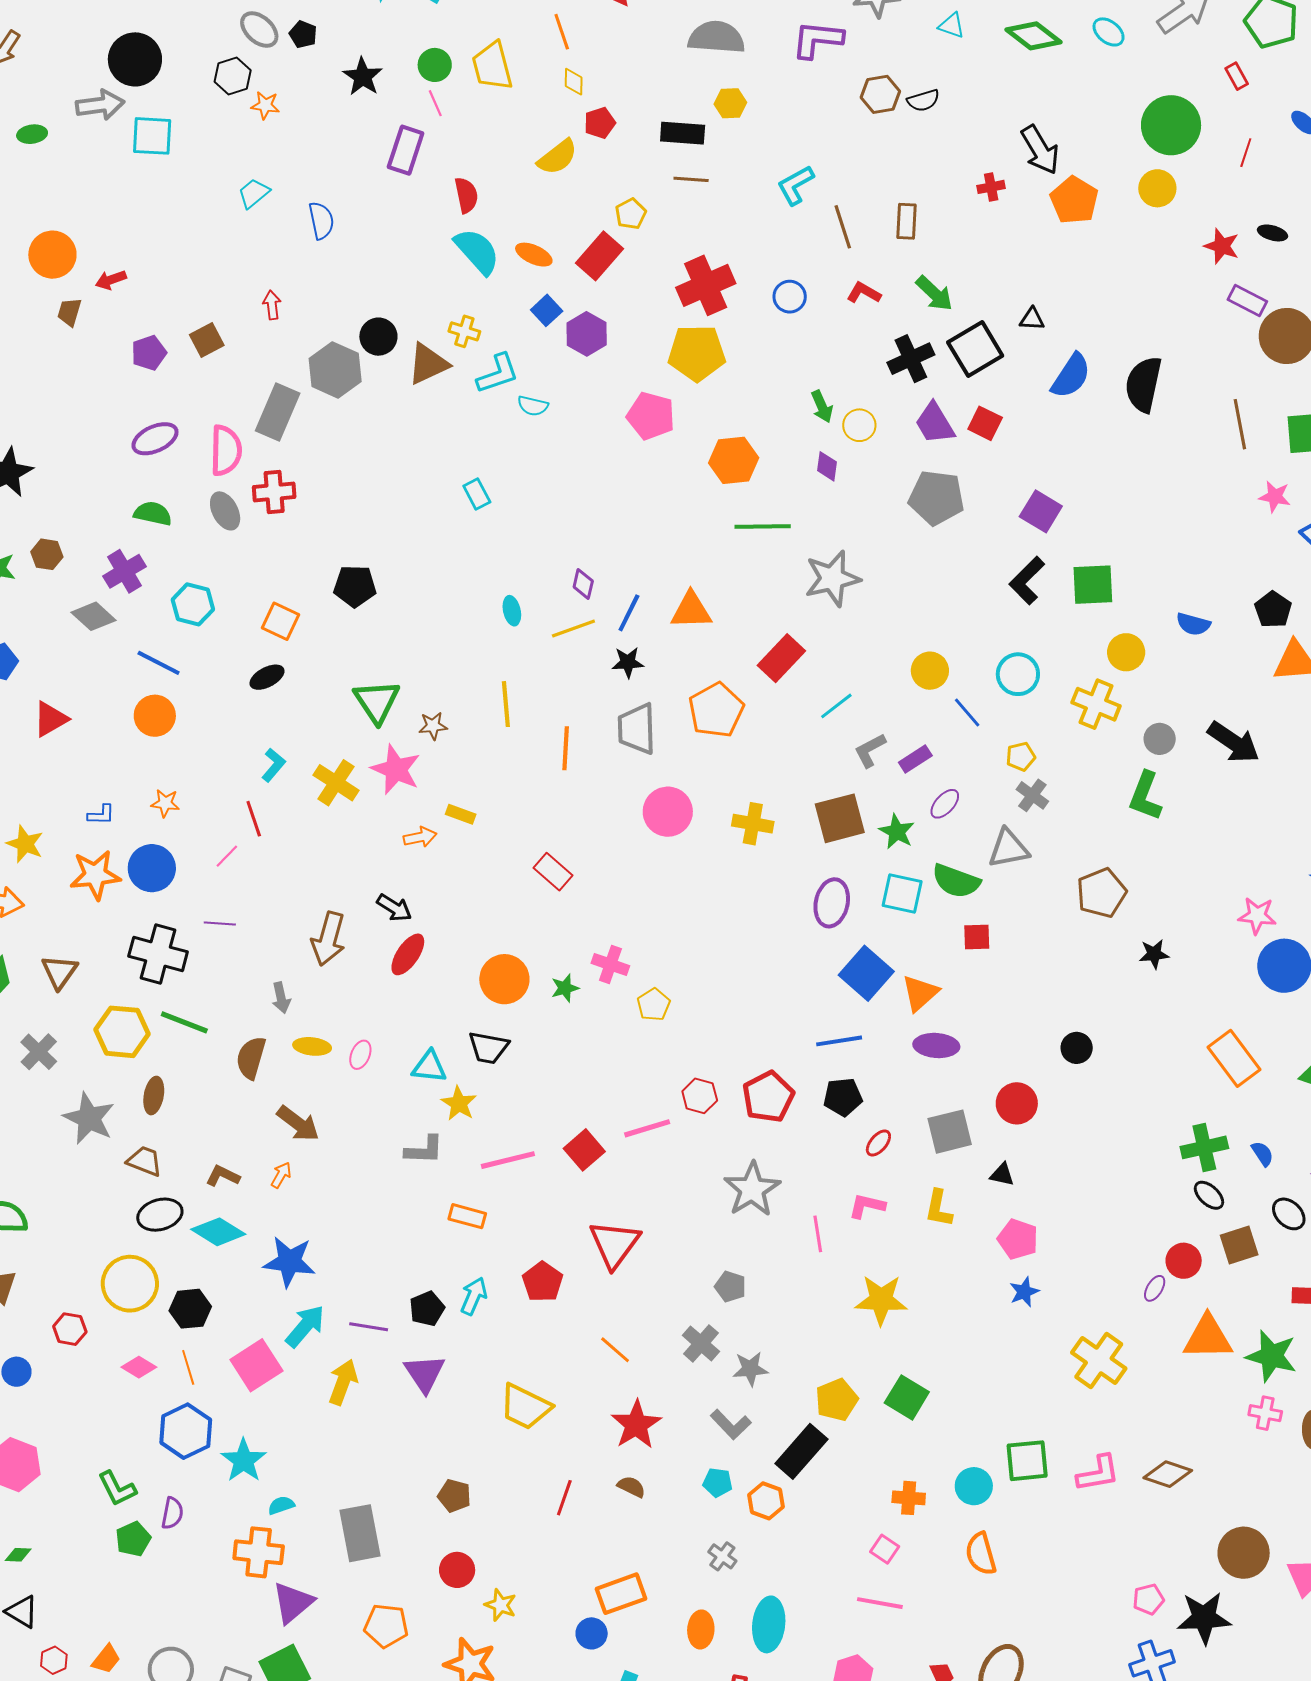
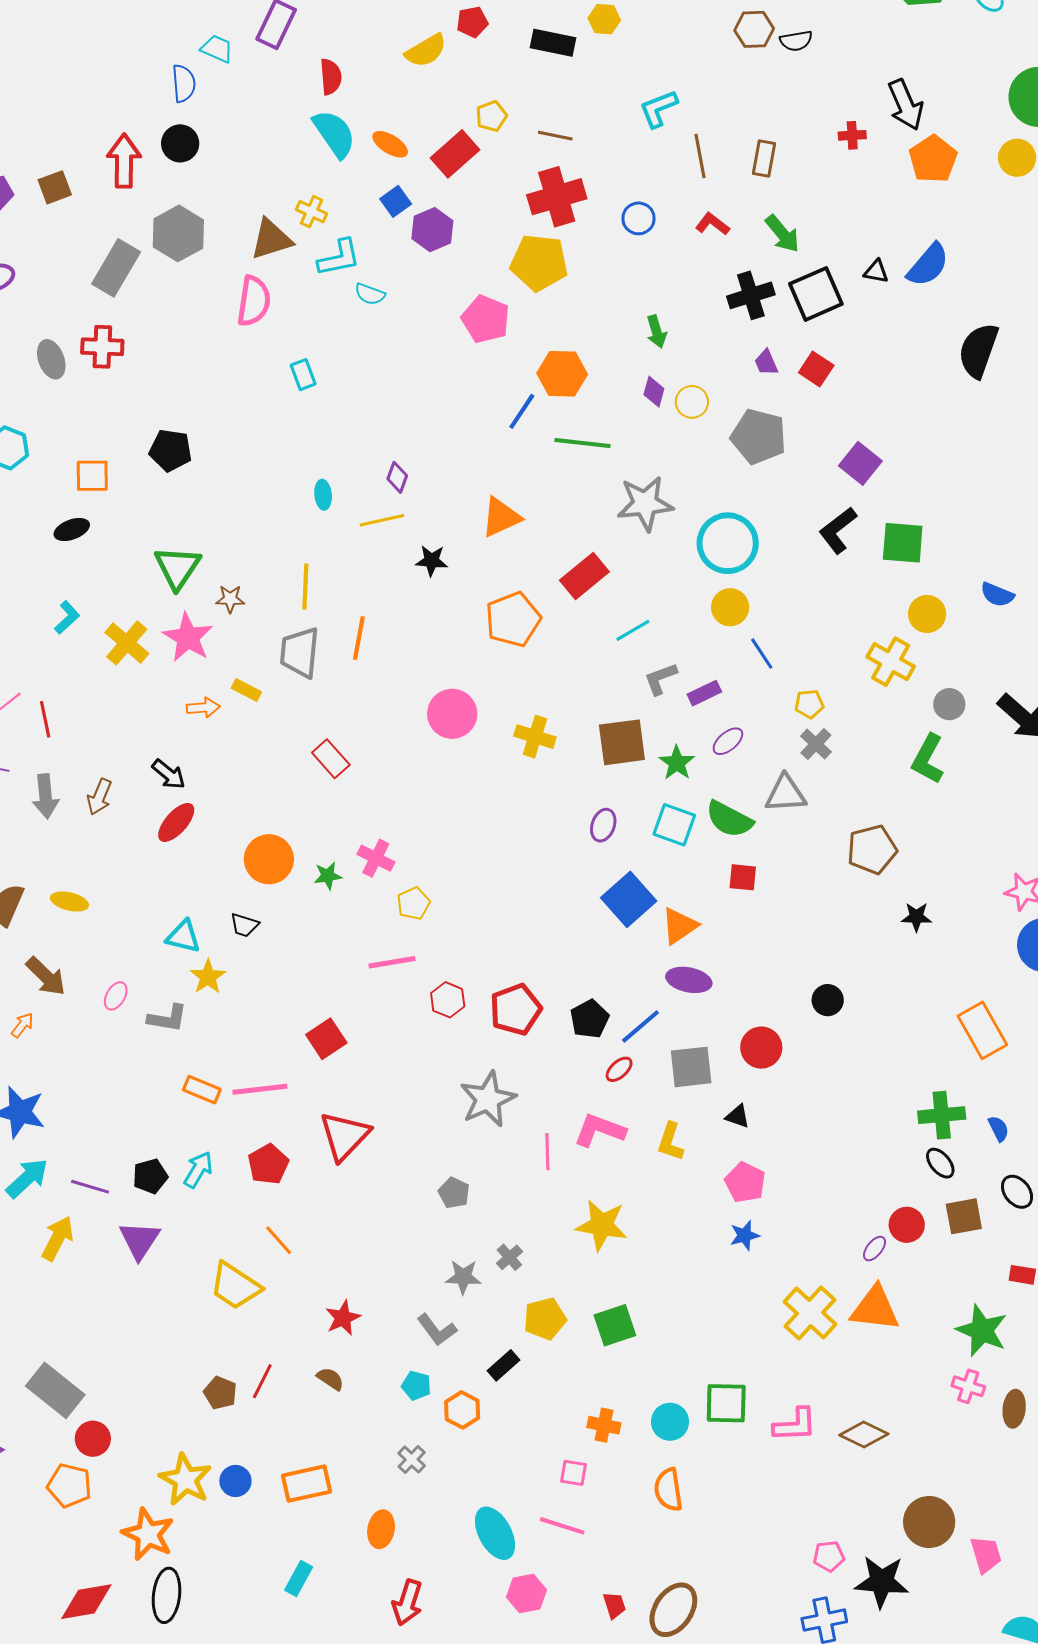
brown line: (691, 179) -> (555, 136), moved
cyan trapezoid: (254, 193) -> (217, 49), moved, turned 56
red arrow: (272, 305) -> (124, 161), size x1.8
black circle: (378, 337) -> (180, 143), moved
blue semicircle: (1071, 376) -> (928, 265), moved
purple trapezoid: (935, 423) -> (766, 363), size x0.6
yellow circle: (859, 425) -> (692, 402), moved
pink semicircle: (226, 450) -> (254, 301), moved
orange triangle: (691, 610) -> (501, 517), turned -30
blue line: (629, 613) -> (522, 411), moved
orange square: (280, 621) -> (92, 476), turned -33
cyan circle: (1018, 674) -> (728, 543), moved, size x1.4
gray trapezoid: (637, 729) -> (300, 652), moved
red line: (254, 819) -> (45, 719), moved
purple ellipse: (832, 903) -> (603, 825), size x0.7
brown arrow: (328, 939) -> (99, 797), size x0.7
gray arrow: (281, 998) -> (45, 796), moved, size x1.4
blue line: (839, 1041) -> (640, 1026), moved, turned -39
black trapezoid: (488, 1048) -> (244, 925), size x0.7
pink ellipse: (360, 1055) -> (116, 996), moved
black pentagon: (843, 1097) -> (590, 1019), turned -30
pink line: (647, 1128) -> (392, 962), moved
pink line: (508, 1160) -> (260, 1089), moved
pink L-shape: (867, 1206) -> (600, 1130), size x1.4
orange triangle: (1208, 1337) -> (875, 1309), moved
gray cross: (701, 1343) -> (509, 1257), moved, size x0.7
orange line: (615, 1350) -> (279, 1240), moved
green square: (907, 1397) -> (615, 1325), turned 33
red star: (636, 1425) -> (343, 1318), size x0.7
black rectangle: (801, 1451) -> (503, 1365), size x0.6
brown pentagon: (454, 1496) -> (220, 1393), moved
gray rectangle: (360, 1533) -> (55, 1390), turned -48
pink square: (885, 1549) -> (574, 1473), turned -32
red circle: (457, 1570) -> (93, 1439), moved
yellow star: (501, 1605) -> (185, 1480), size x1.6
cyan ellipse: (769, 1624) -> (495, 1533), moved, turned -42
blue circle: (592, 1633) -> (235, 1481), moved

